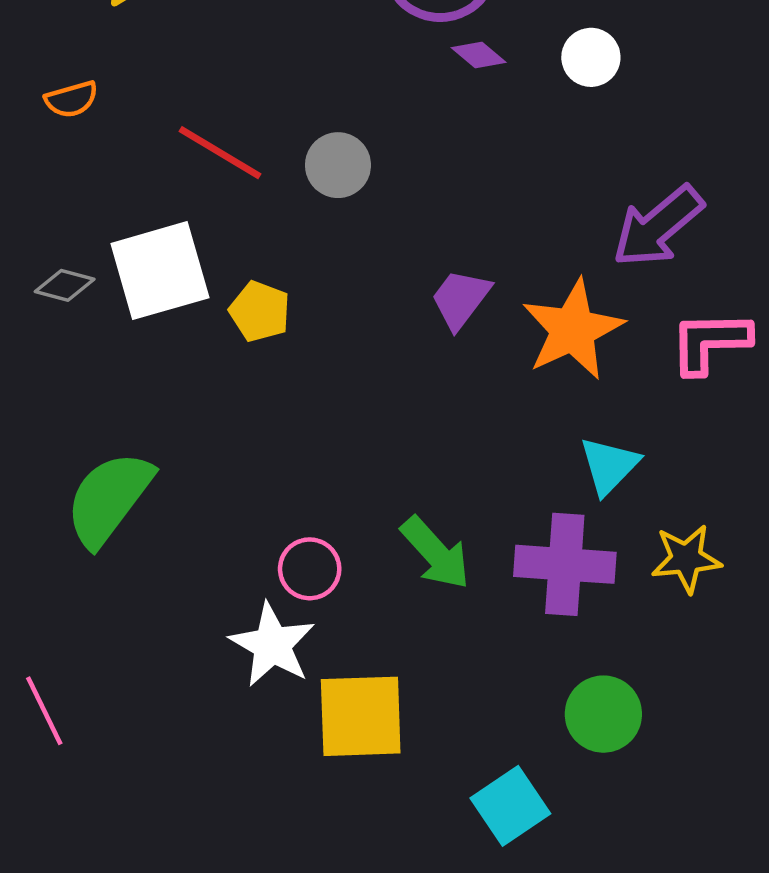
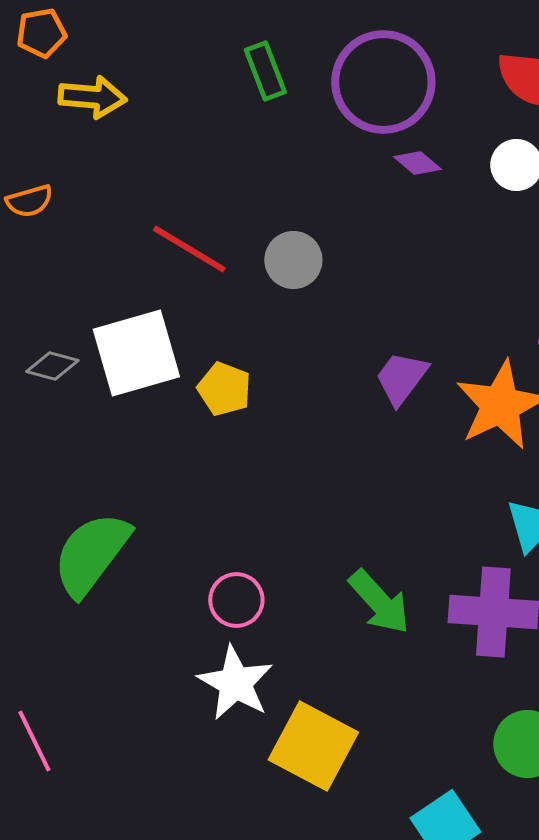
orange semicircle: (71, 99) -> (29, 201), moved
pink circle: (310, 569) -> (236, 600), moved
yellow square: (361, 716) -> (313, 746), turned 30

